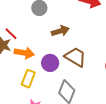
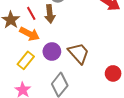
brown arrow: (60, 31) -> (50, 14), moved, turned 84
red line: (11, 34) -> (31, 13), moved

